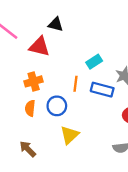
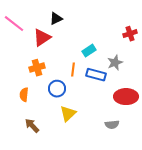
black triangle: (56, 24) -> (56, 19), turned -40
red triangle: (39, 47) -> (42, 38), turned -48
orange semicircle: (30, 108) -> (24, 95), moved

